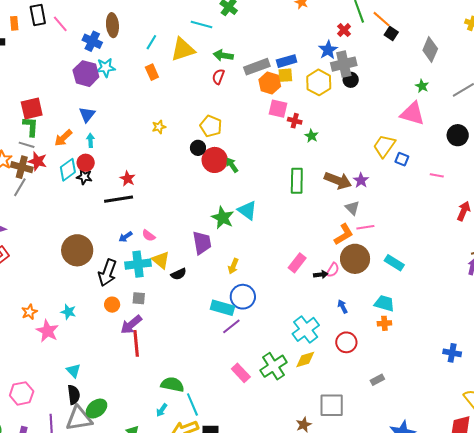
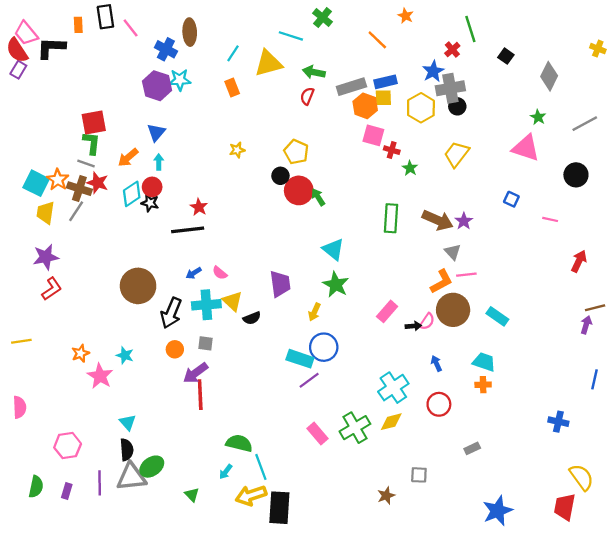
orange line: (382, 19) -> (377, 40), moved
yellow trapezoid: (384, 146) -> (456, 154), moved
green star: (223, 218) -> (336, 285), moved
gray square: (332, 405) -> (419, 475), size x0.6

